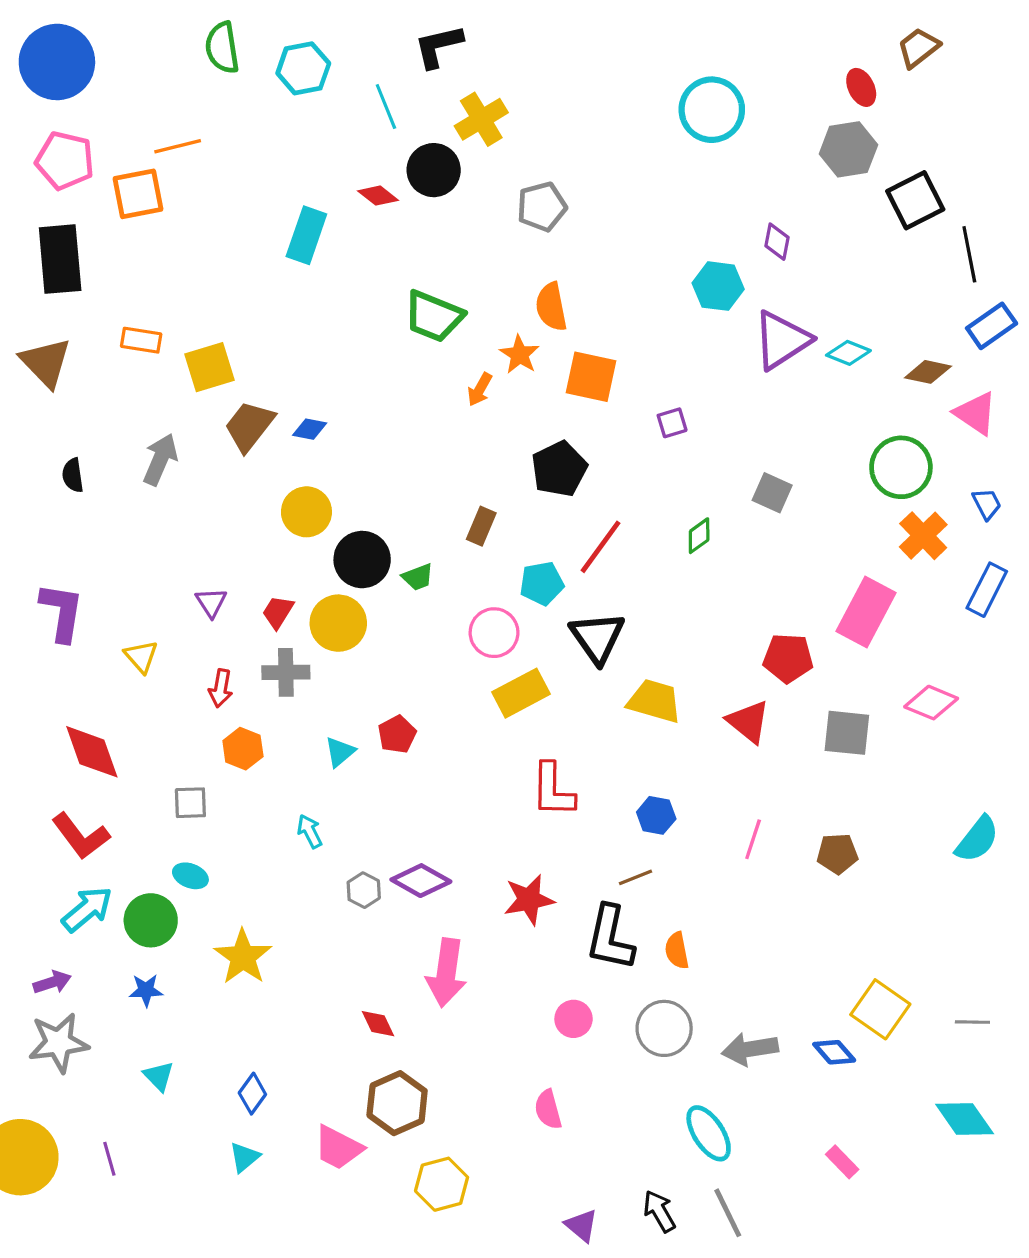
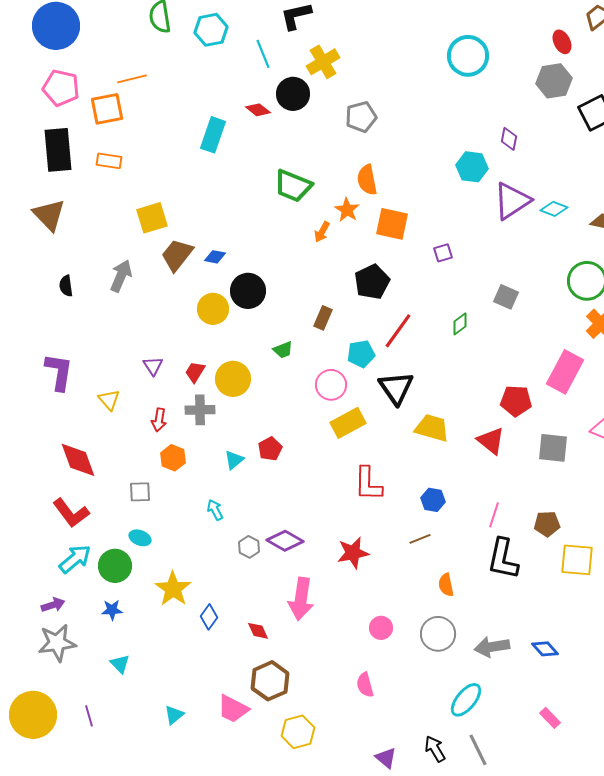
orange rectangle: (141, 340) -> (109, 161), moved
black circle: (362, 560) -> (248, 291), moved
black L-shape: (610, 938) -> (503, 559), moved
yellow square: (880, 1009) -> (577, 560), moved, turned -30
blue diamond: (252, 1094) -> (209, 617), moved
cyan ellipse: (709, 1133) -> (466, 700), turned 72

